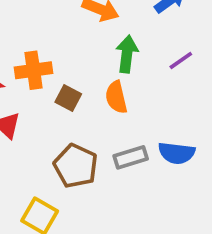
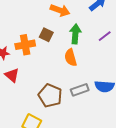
brown square: (68, 98) -> (46, 35), moved

